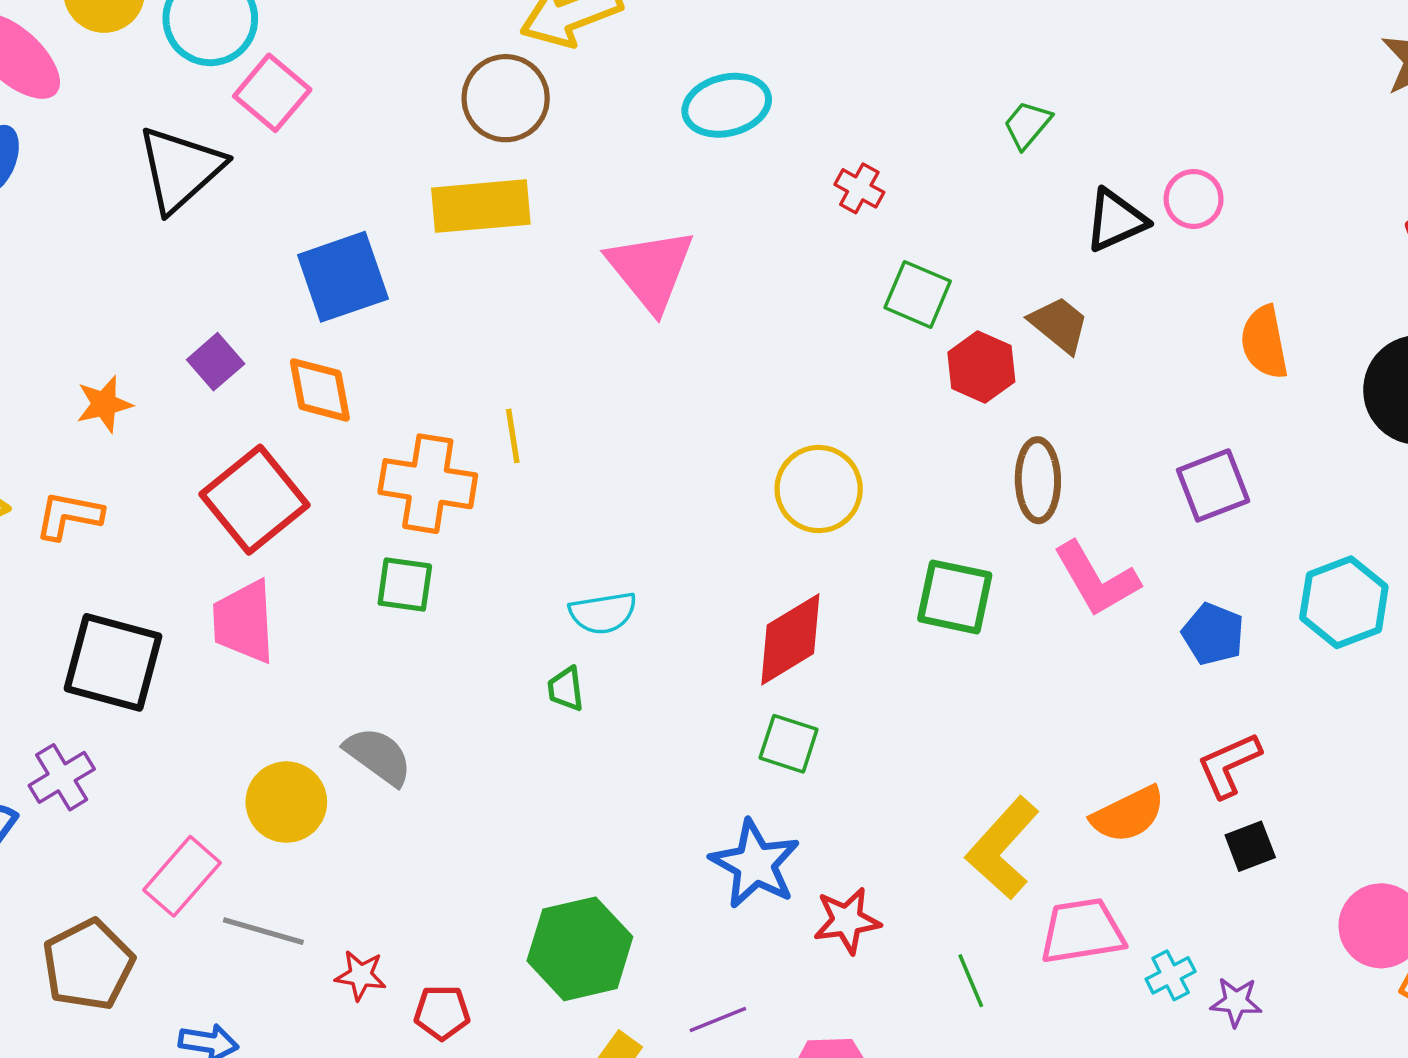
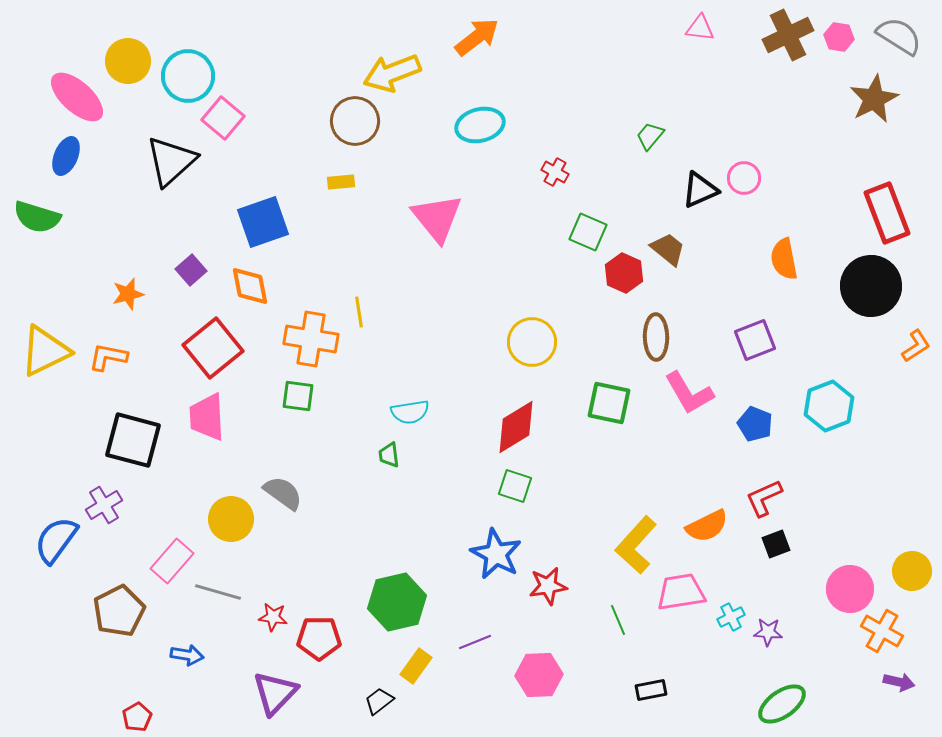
yellow rectangle: (481, 206) -> (341, 182), size x0.5
red pentagon: (442, 1012) -> (319, 638), size x1.4

